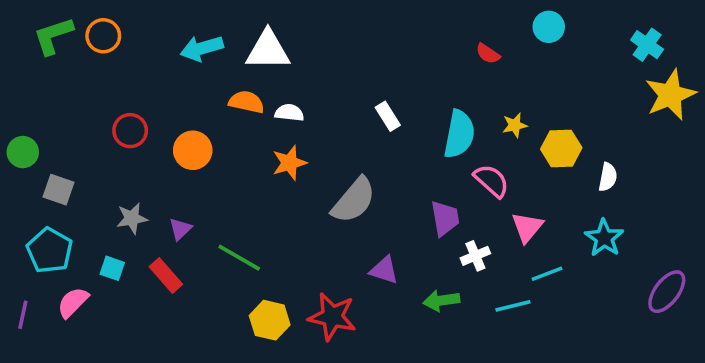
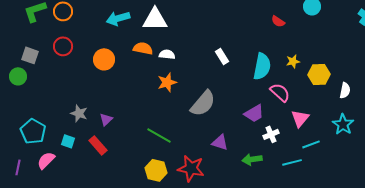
red circle: (130, 131) -> (63, 46), moved
orange circle: (193, 150) -> (104, 59), moved
gray square: (59, 190) -> (30, 55), moved
gray star: (132, 218) -> (79, 113), turned 30
purple trapezoid: (445, 218) -> (254, 113), turned 70
green line: (239, 258) -> (159, 135), moved

